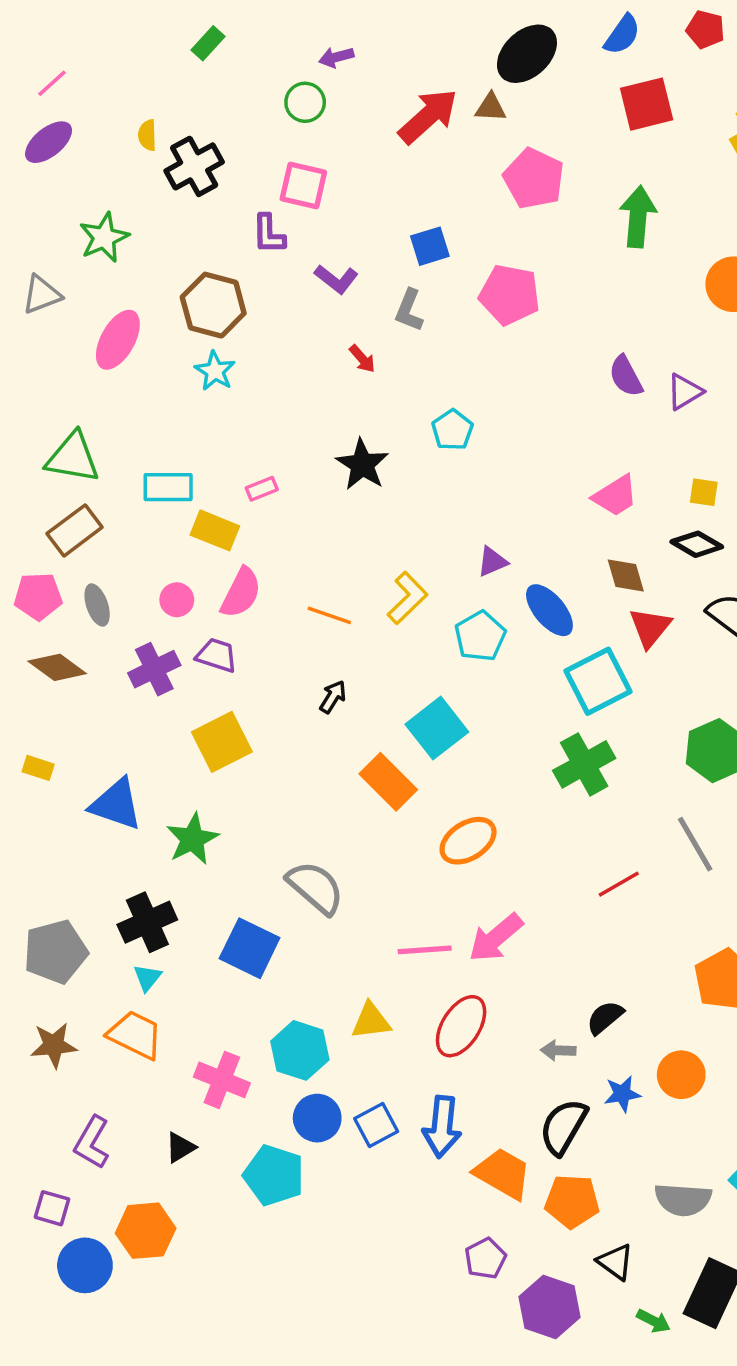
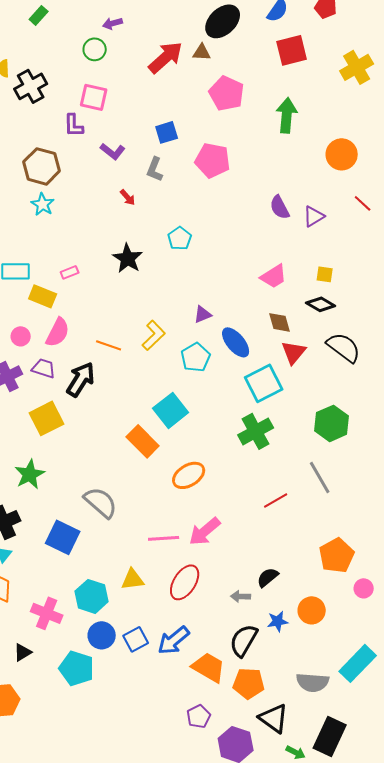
black arrow: (333, 697) -> (81, 379), moved, size x1.8
blue arrow: (442, 1127) -> (174, 640), turned 44
black triangle: (615, 1262) -> (274, 718), size x1.4

